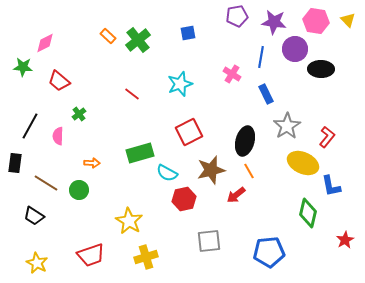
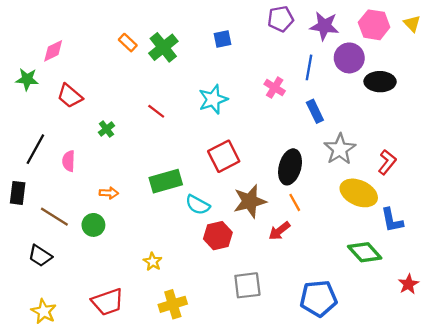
green cross: (79, 114) -> (106, 129), moved
green diamond: (308, 213) -> (365, 252), turned -56
yellow star: (129, 221) -> (153, 262), size x0.6

